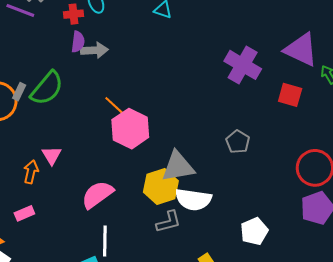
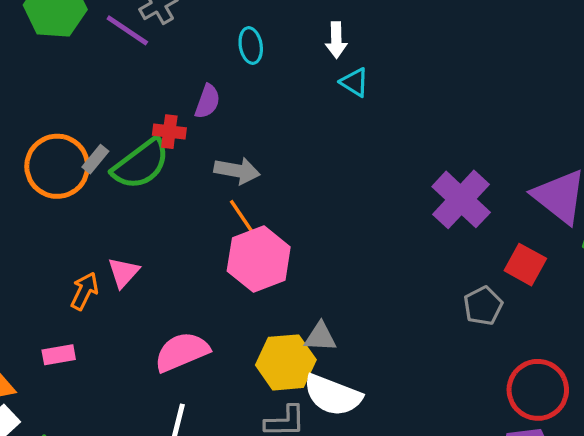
red cross: (74, 14) -> (169, 132), moved
gray arrow: (95, 50) -> (237, 171), moved
gray pentagon: (238, 142) -> (483, 306), moved
gray triangle: (178, 167) -> (320, 337), size x0.6

